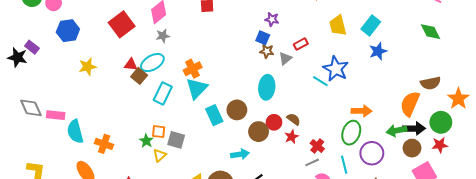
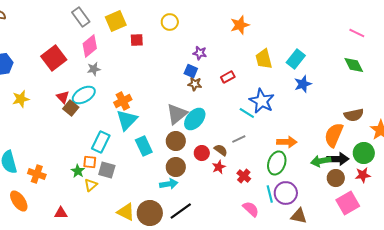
gray triangle: (285, 58) -> (177, 114), moved, size x1.6
red triangle: (131, 65) -> (63, 97), turned 40
cyan ellipse: (267, 87) -> (195, 119), turned 35
cyan rectangle: (163, 93) -> (101, 142), moved
brown circle: (237, 110) -> (176, 141), moved
brown circle: (259, 132) -> (176, 167), moved
purple circle: (372, 153) -> (286, 193), moved
gray line: (312, 162) -> (239, 139), moved

